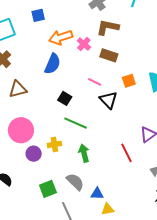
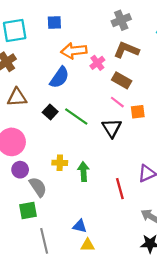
pink line: (95, 82) -> (117, 102), moved
black square: (65, 98) -> (50, 112), moved
green line: (75, 123) -> (76, 117), moved
yellow cross: (54, 144) -> (60, 163), moved
green arrow: (84, 153) -> (83, 172), moved
gray semicircle: (75, 182) -> (38, 187), moved

